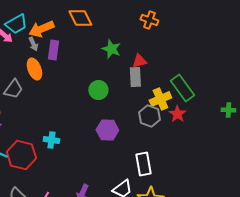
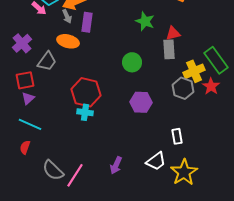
orange ellipse: (34, 69) -> (68, 41), turned -55
red hexagon: (21, 155) -> (86, 92), moved
white rectangle: (143, 164) -> (177, 136), size x0.7

